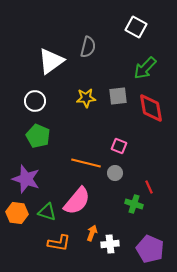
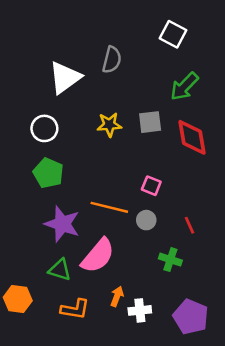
purple star: (26, 179) -> (62, 224), moved
red line: (149, 187) -> (189, 225), moved
orange hexagon: (17, 213) -> (18, 299), moved

